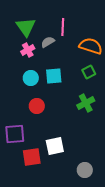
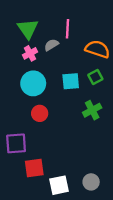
cyan square: (54, 76) -> (71, 81), moved
cyan circle: (31, 78) -> (33, 83), size x1.5
white square: (55, 146) -> (59, 185), moved

